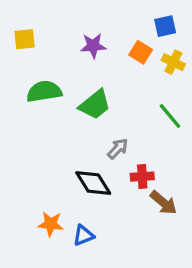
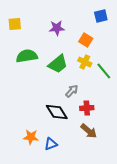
orange square: (141, 52) -> (86, 40), moved
yellow cross: (173, 62) -> (85, 62), moved
brown arrow: (163, 203) -> (89, 131), moved

